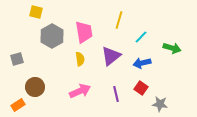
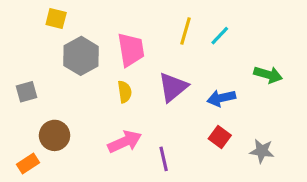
cyan line: (141, 37) -> (220, 36), moved
purple line: (116, 94) -> (164, 159), moved
gray star: (160, 104) -> (262, 151), moved

